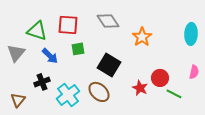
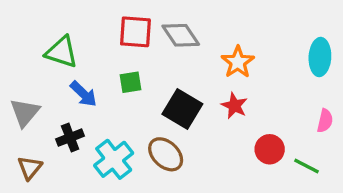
red square: (68, 25) -> (135, 32), moved
gray triangle: (16, 53) -> (25, 112), moved
red circle: (160, 78) -> (270, 149), moved
red star: (140, 88) -> (234, 106), moved
green line: (174, 94) -> (307, 166), moved

